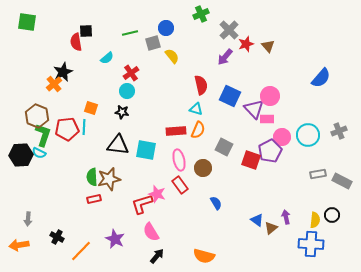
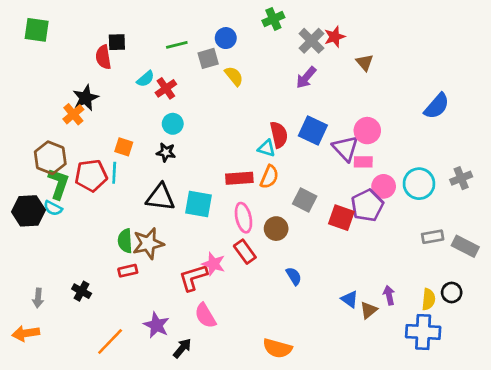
red star: (246, 44) -> (335, 37), moved
red cross: (131, 73) -> (166, 88), moved
red semicircle: (201, 85) -> (279, 135), moved
black cross: (57, 237) -> (82, 291), moved
black arrow: (157, 256) -> (182, 348), moved

